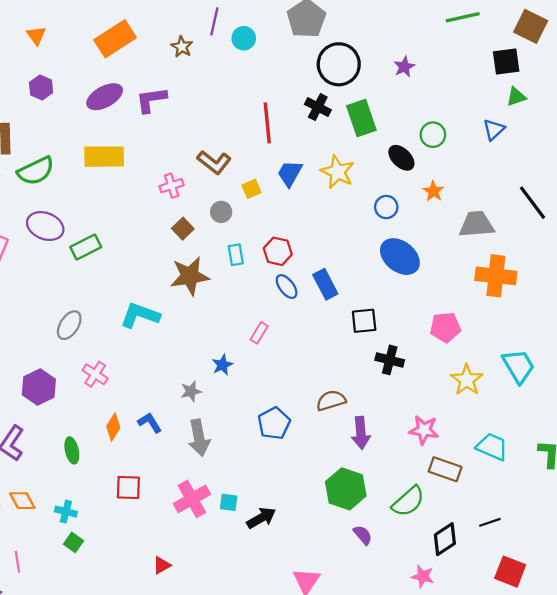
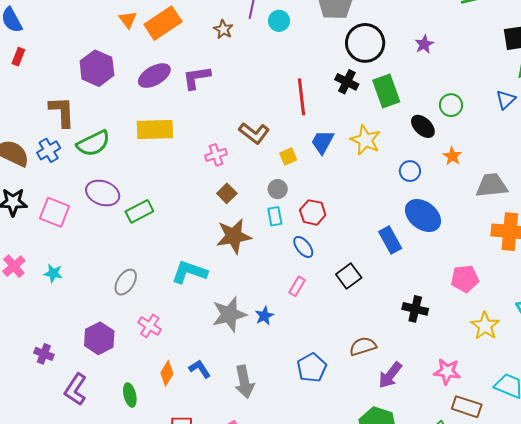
orange triangle: (36, 36) -> (128, 20), moved
purple hexagon: (41, 88) -> (97, 68), size x1.6
gray circle: (221, 212) -> (278, 189), moved
blue rectangle: (325, 284) -> (390, 240), moved
blue ellipse: (287, 287) -> (303, 247), moved
black square: (364, 321) -> (349, 276), moved, turned -30
gray star: (191, 391) -> (229, 314), moved, size x1.8
purple arrow: (361, 433) -> (390, 375), turned 44

